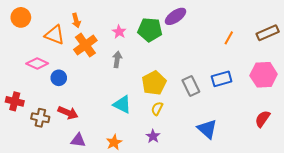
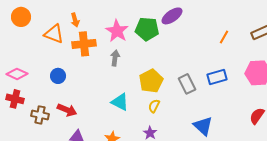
pink star: (119, 32) -> (117, 31), size x1.6
orange cross: (85, 45) -> (84, 44), turned 30
pink diamond: (37, 63) -> (17, 74), moved

